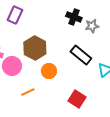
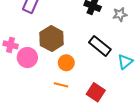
gray star: (92, 26) -> (120, 14), moved
orange line: (28, 92) -> (61, 85), moved, turned 40

